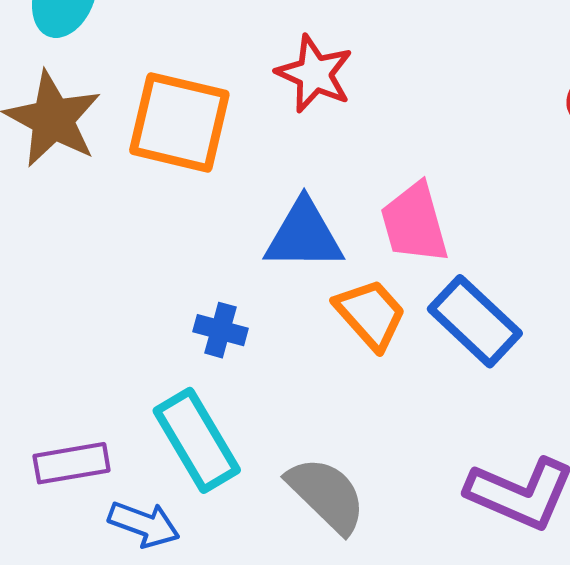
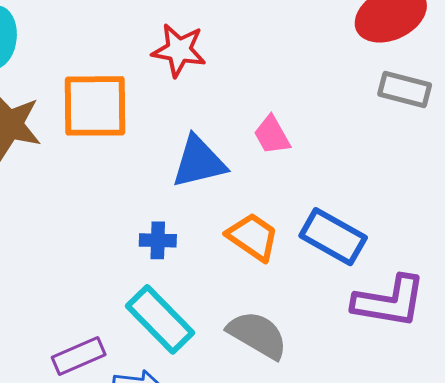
pink trapezoid: (414, 223) -> (272, 135), size x0.7
orange trapezoid: (371, 314) -> (253, 237), moved
blue rectangle: (475, 321) -> (333, 237), moved

